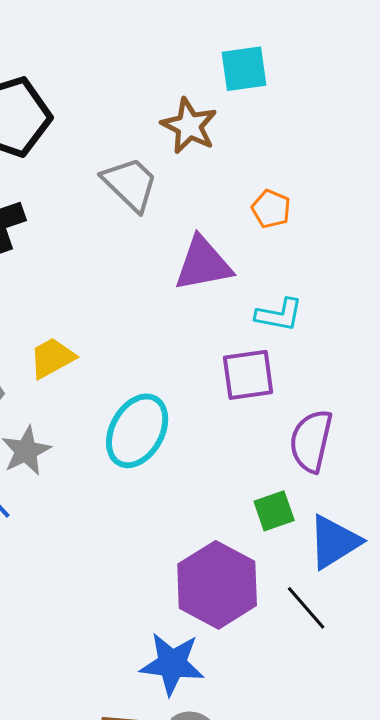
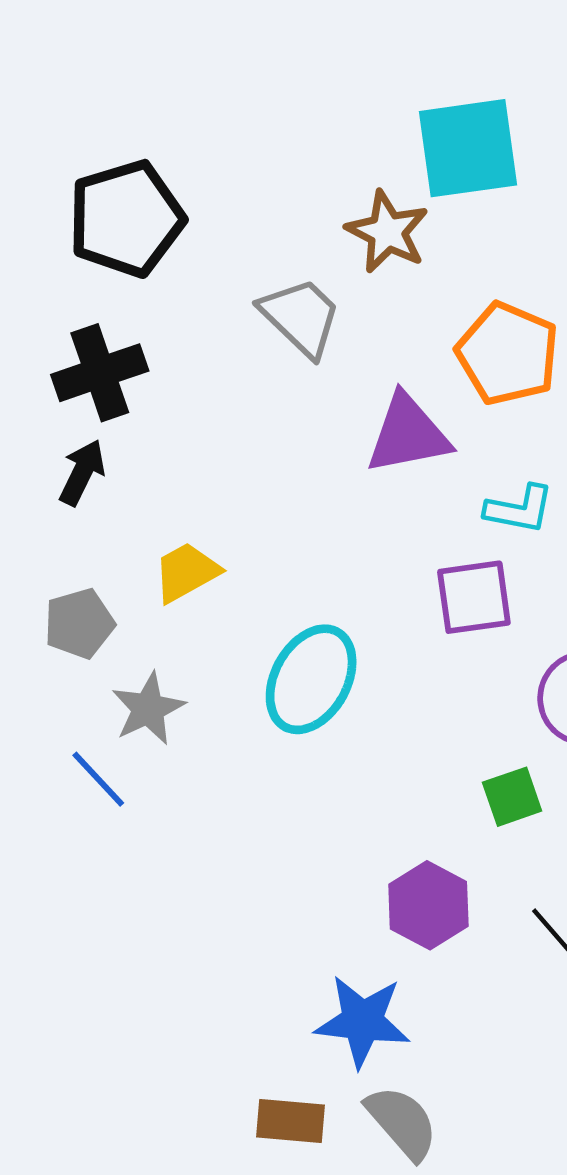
cyan square: (244, 69) -> (468, 148), size x1.5
orange pentagon: (271, 209) -> (508, 354), size x1.8
purple hexagon: (217, 585) -> (428, 905), size x0.7

